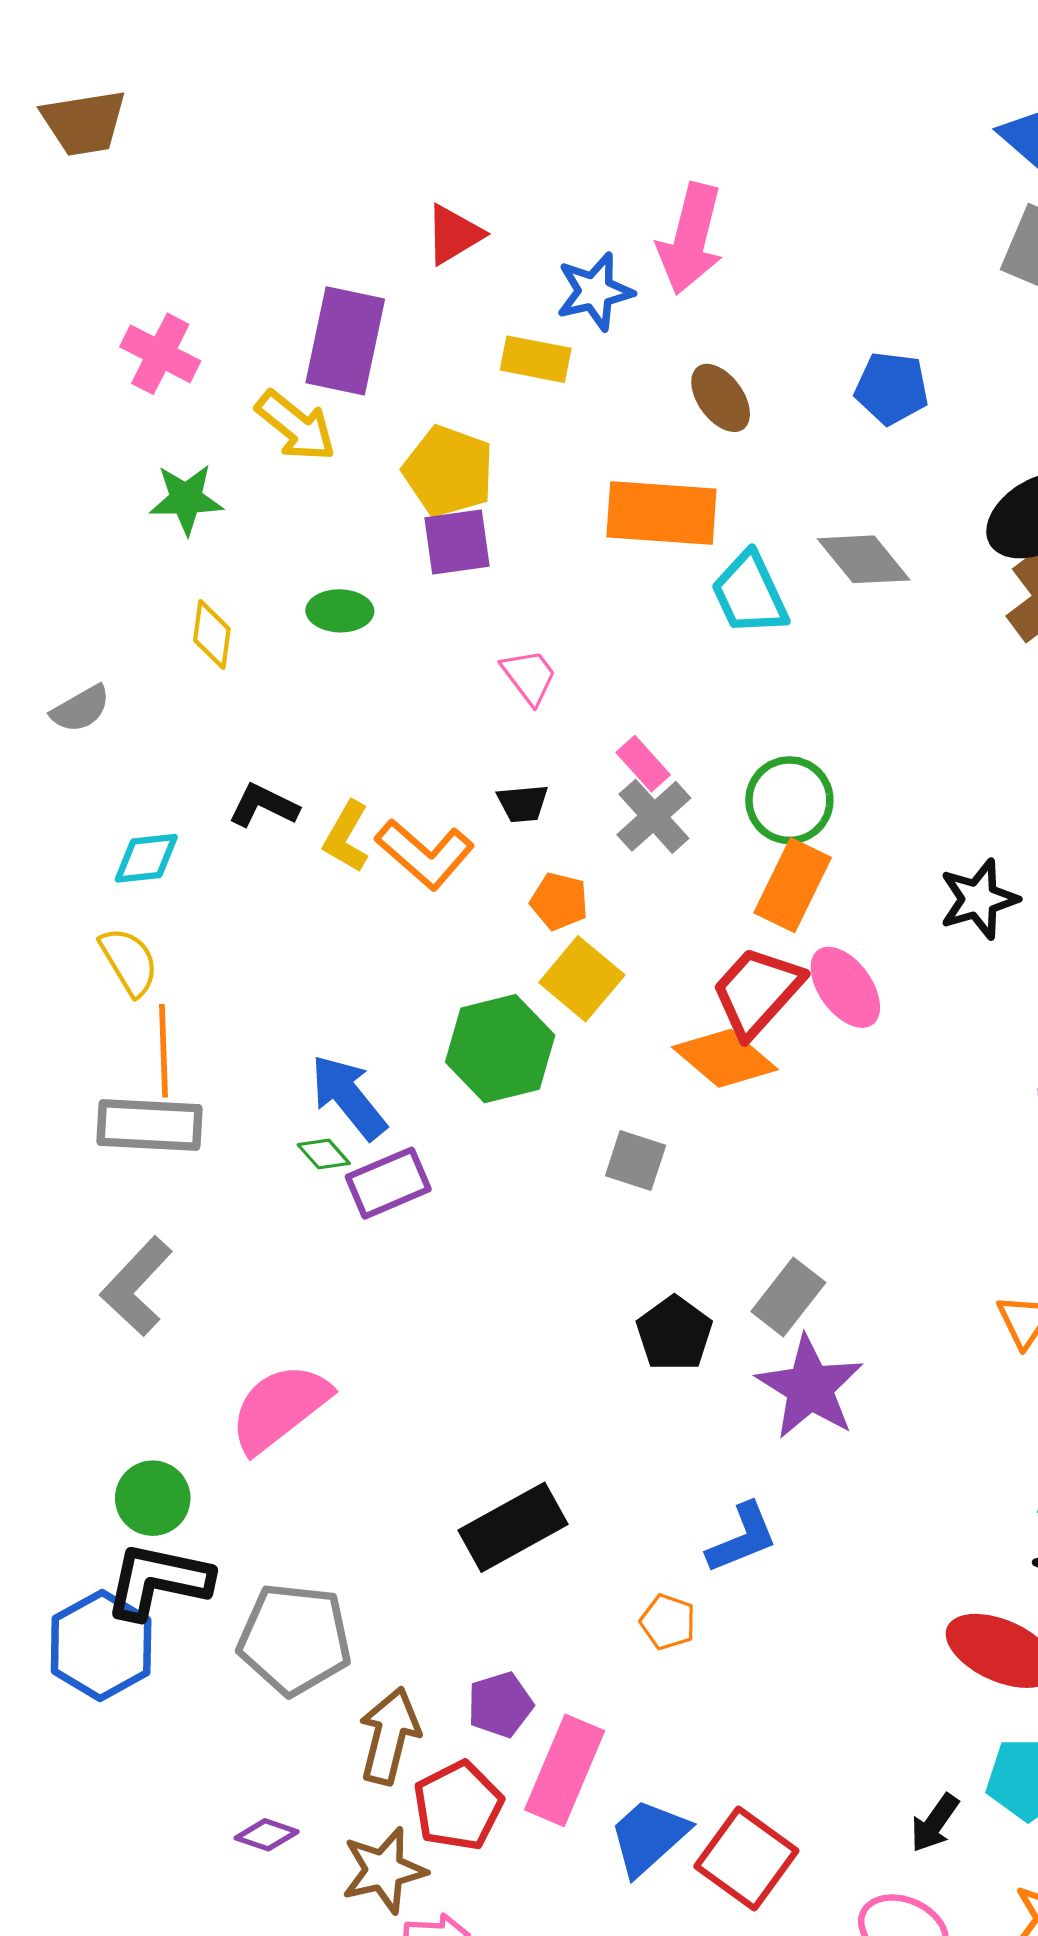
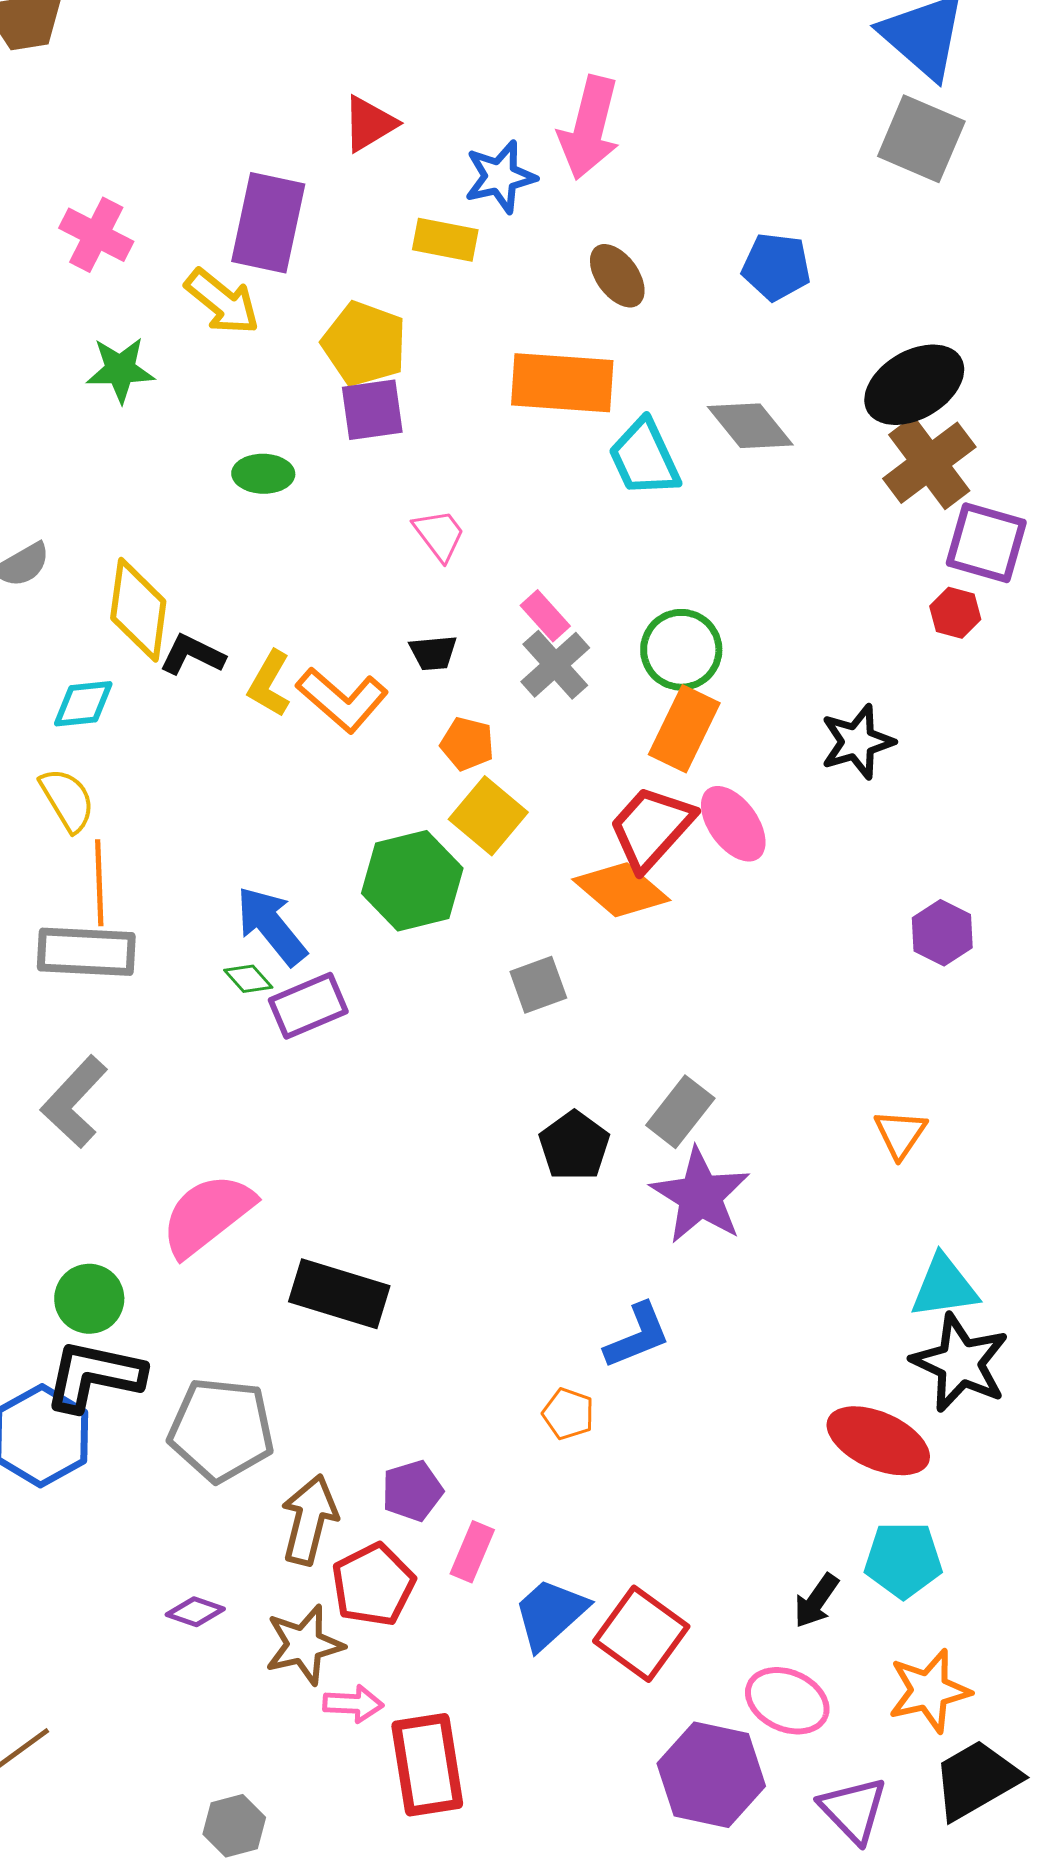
yellow diamond: (212, 635) -> (138, 610), moved, size x1.6
gray square: (636, 1160) -> (538, 985), turned -38
black rectangle: (513, 1527) -> (339, 1294), moved, turned 46
pink rectangle: (565, 1770) -> (472, 1552), size x0.6

